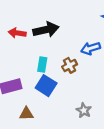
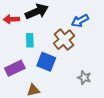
cyan rectangle: (42, 64) -> (30, 40), moved
brown cross: (70, 65) -> (64, 40), size x1.5

